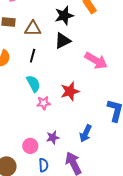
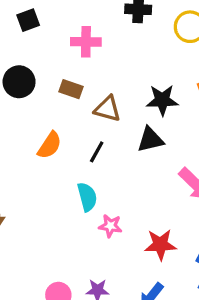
red star: (70, 91) -> (160, 245), moved
pink star: (44, 103) -> (110, 226), moved

